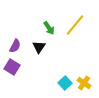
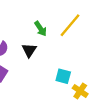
cyan square: (65, 83) -> (63, 76), moved, turned -32

